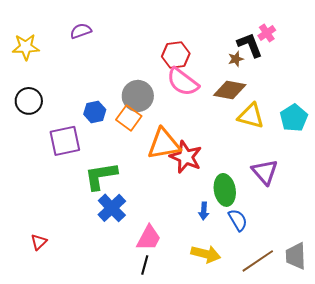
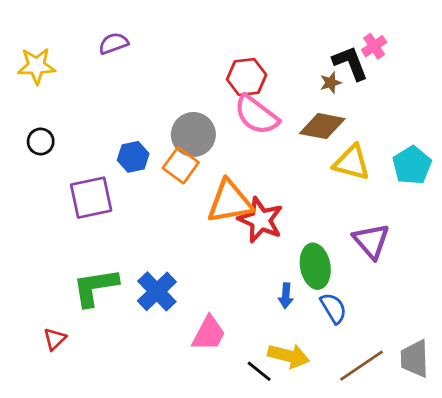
black circle: (29, 101) -> (41, 142), size x0.7
green L-shape: (101, 176) -> (95, 287), moved
black line: (145, 265) -> (259, 371), moved, turned -66

